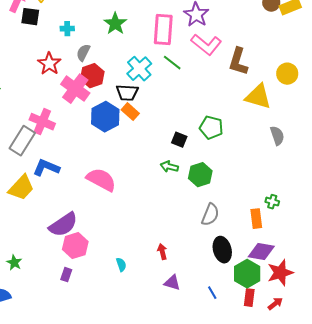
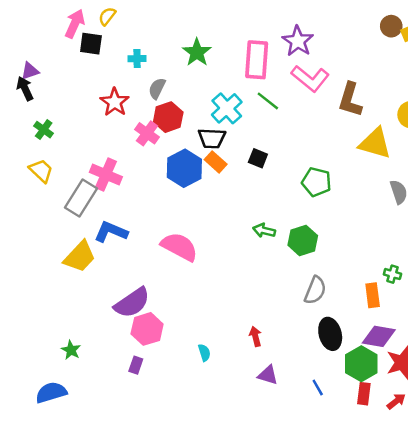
pink cross: (75, 89) -> (147, 133), size x0.7
black square: (179, 140) -> (258, 158), moved

